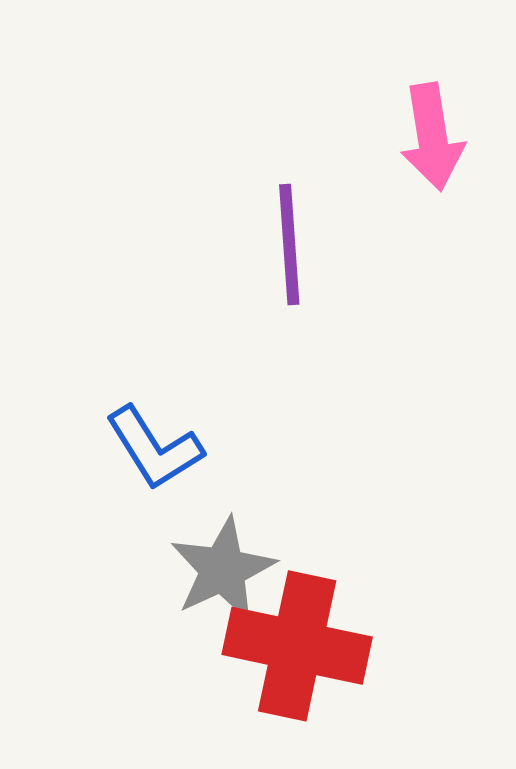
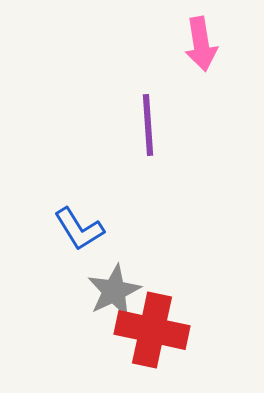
pink arrow: (432, 137) -> (201, 44), moved

